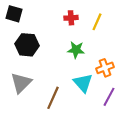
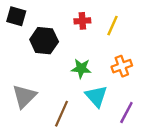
black hexagon: (27, 45) -> (44, 41), moved
green star: (76, 50) -> (81, 68), moved
orange cross: (105, 68) -> (122, 66), moved

